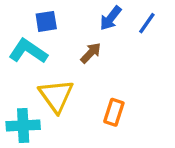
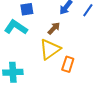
yellow triangle: (56, 96) -> (50, 49), moved, turned 30

